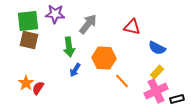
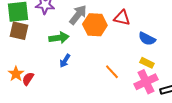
green arrow: (69, 47) -> (59, 38), turned -90
orange hexagon: (104, 58) -> (95, 25), moved
yellow rectangle: (157, 72) -> (147, 63), turned 72

